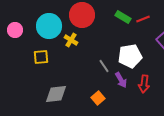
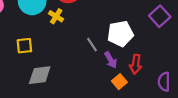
yellow square: (41, 57) -> (24, 46), moved
orange square: (98, 98) -> (119, 82), moved

